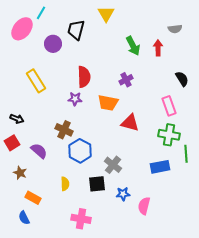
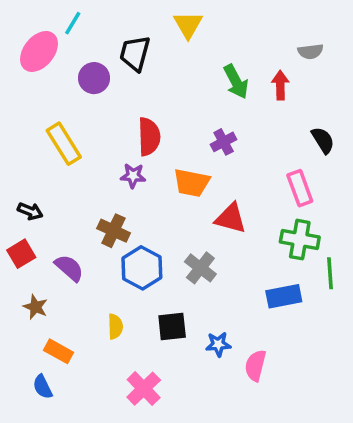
gray cross: (113, 165) -> (200, 268), moved
pink cross: (81, 219) -> (144, 389), turned 36

